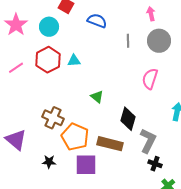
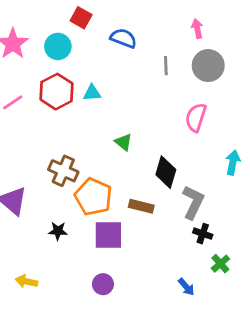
brown rectangle: (110, 144) -> (141, 206), size x0.7

